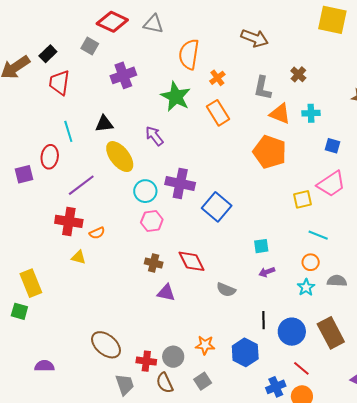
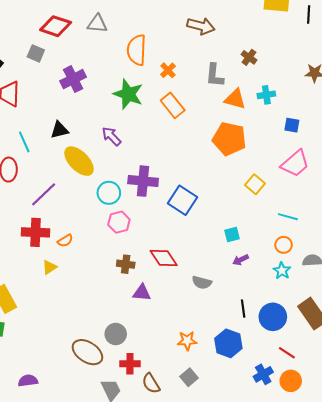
yellow square: (302, 199) -> (255, 184), moved, turned -30
yellow triangle: (78, 257) -> (49, 267), turned -42
gray circle: (173, 357) -> (116, 334), moved

